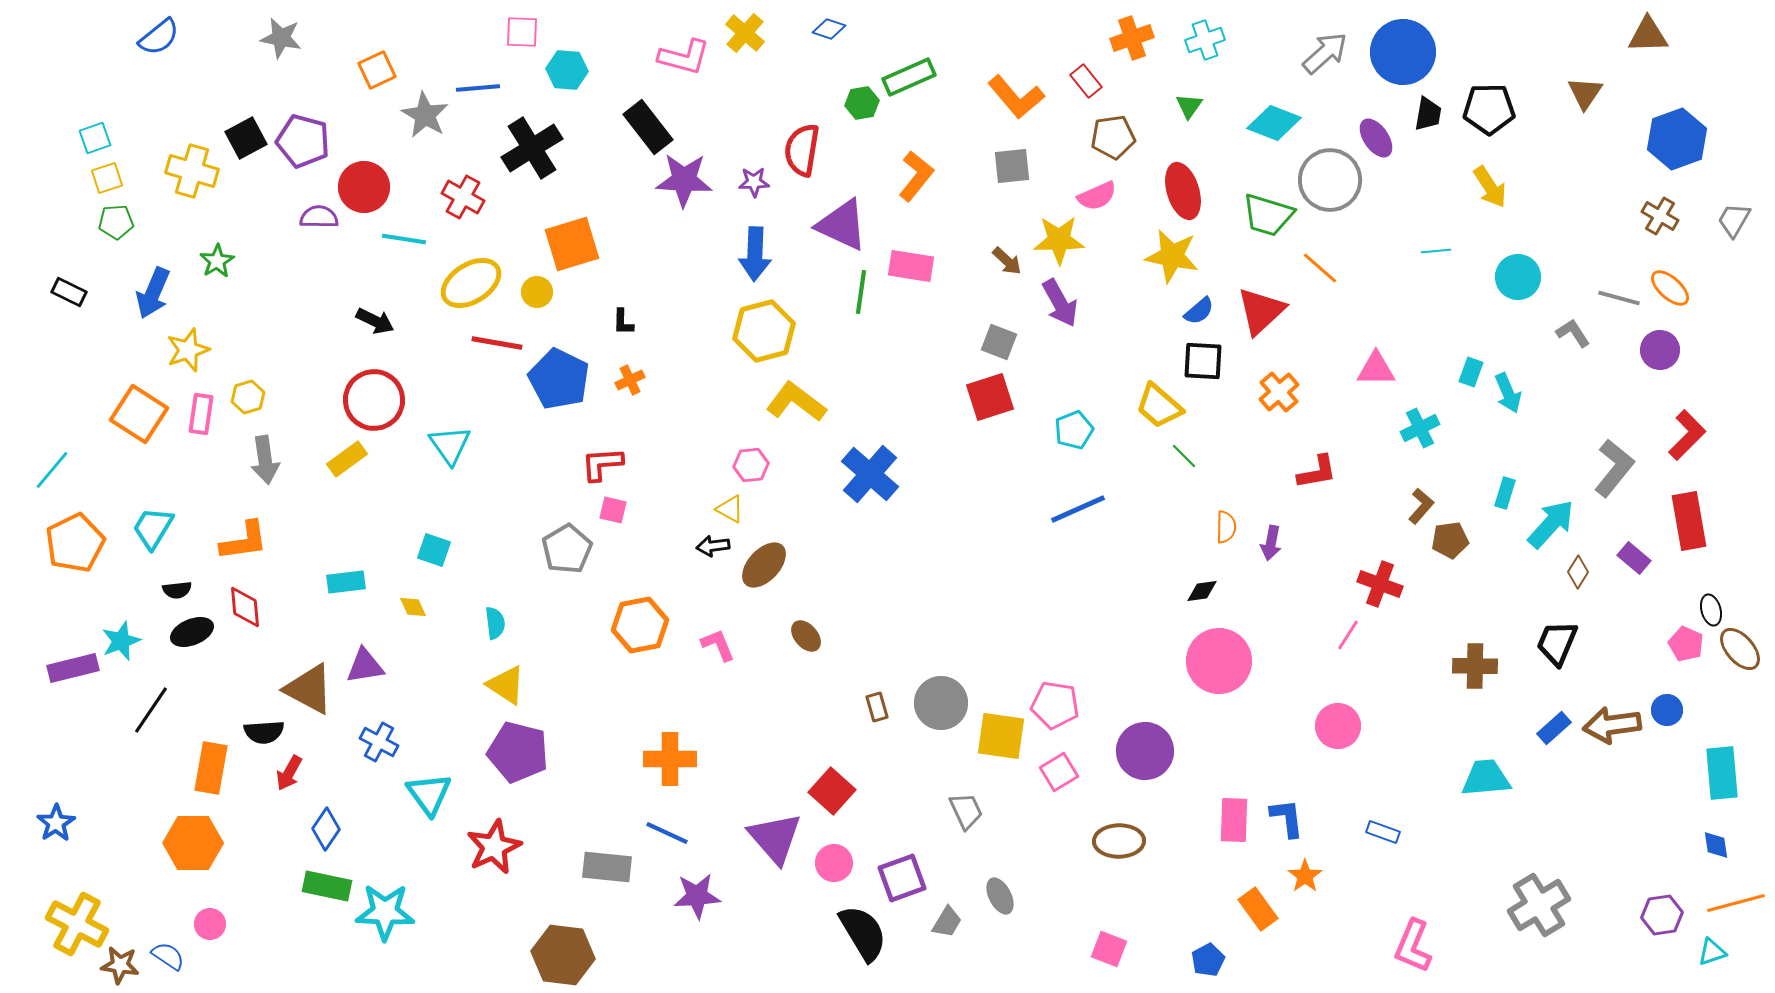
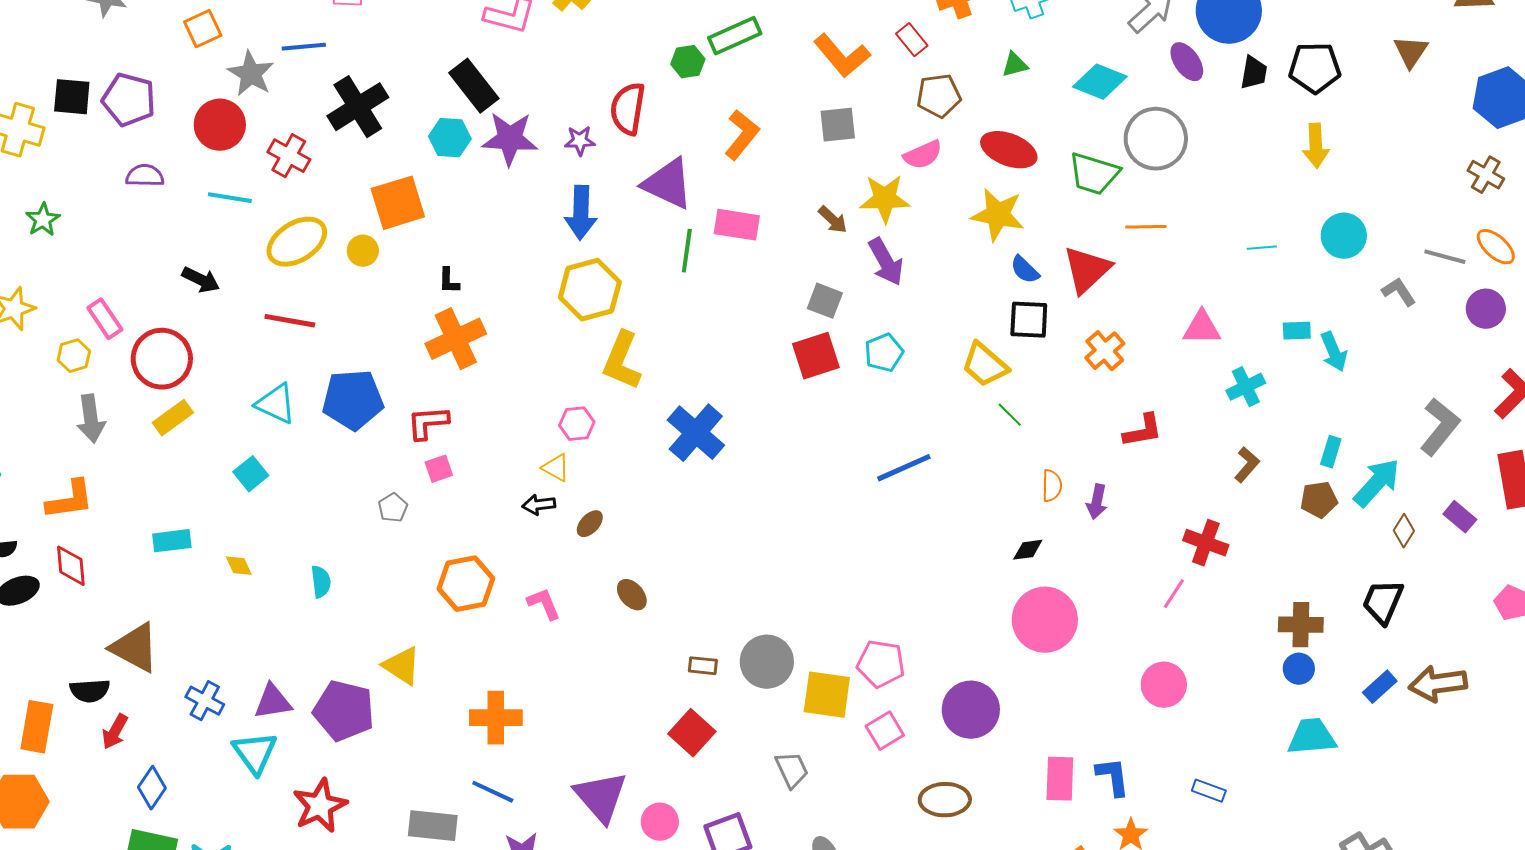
cyan hexagon: (567, 70) -> (450, 138), moved
green triangle: (1189, 106) -> (1015, 65), turned 40
black square: (246, 138) -> (72, 97), turned 33
purple ellipse: (1376, 138) -> (1187, 62), moved
red circle: (364, 187) -> (220, 125), moved
yellow arrow: (1490, 187) -> (1316, 146), turned 30
red ellipse: (1183, 191) -> (1009, 150), turned -52
cyan line: (1436, 251) -> (1262, 248), moved
orange line: (1320, 268) -> (1146, 227), turned -42
blue semicircle: (1199, 311) -> (1025, 270), turned 84
red line: (497, 343) -> (290, 321), moved
cyan rectangle: (1471, 372) -> (1297, 331), turned 68
blue pentagon: (559, 379) -> (353, 400), moved, turned -30
orange cross: (630, 380) -> (456, 339), size x2.0
red circle: (374, 400) -> (162, 359), moved
yellow L-shape: (796, 402) -> (622, 361), turned -104
pink rectangle: (201, 414) -> (105, 319), moved, turned -42
cyan pentagon: (1074, 430) -> (884, 353), moved
cyan triangle: (450, 445) -> (276, 404), turned -30
pink square: (613, 510) -> (439, 469), turned -32
brown pentagon: (1450, 540) -> (1319, 500), moved
gray pentagon: (567, 549) -> (393, 508), size x0.6
cyan square: (434, 550) -> (251, 474), moved, turned 32
brown ellipse: (764, 565) -> (590, 524), size x0.6
purple triangle: (365, 666) -> (273, 702), moved
yellow triangle: (506, 685) -> (402, 666), moved
brown rectangle: (877, 707) -> (703, 666), turned -68
blue circle: (1667, 710) -> (1299, 669), moved
red square: (832, 791) -> (692, 733), moved

